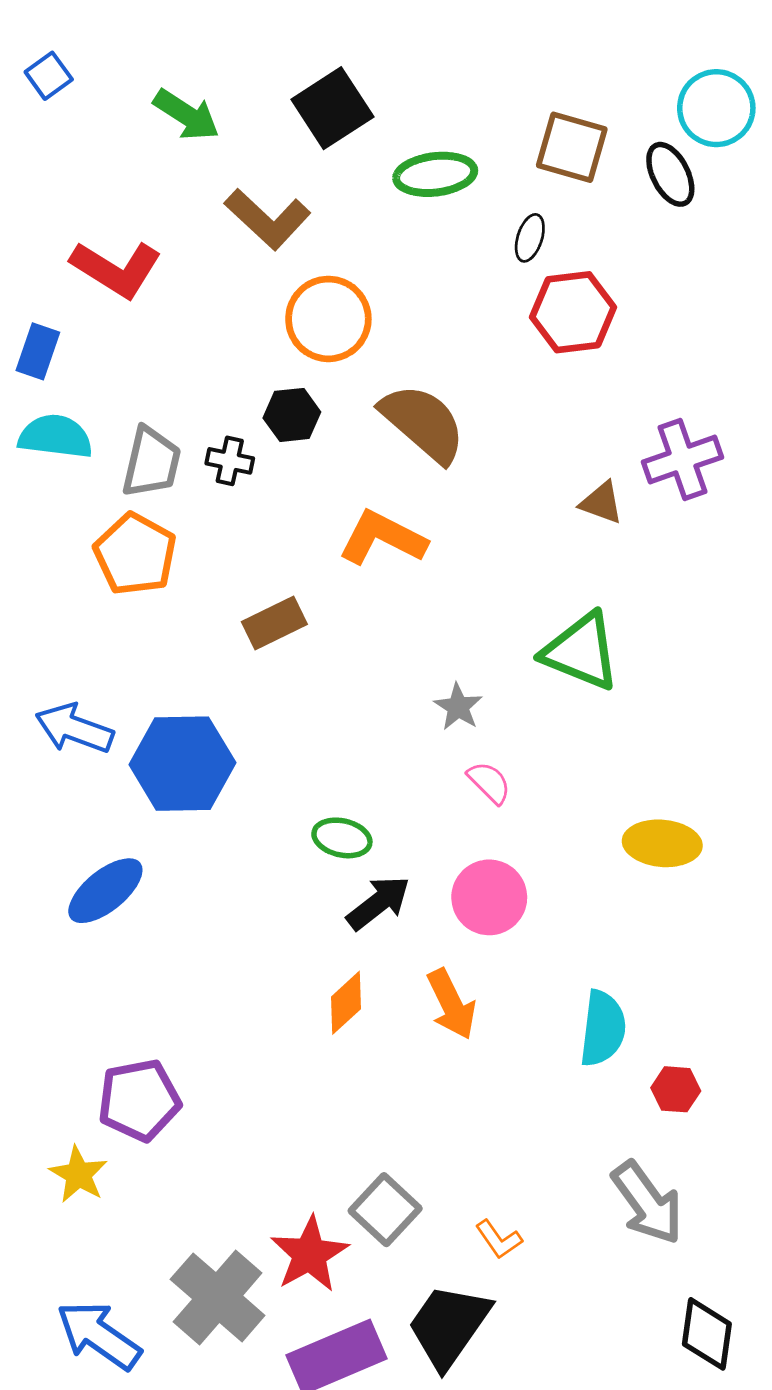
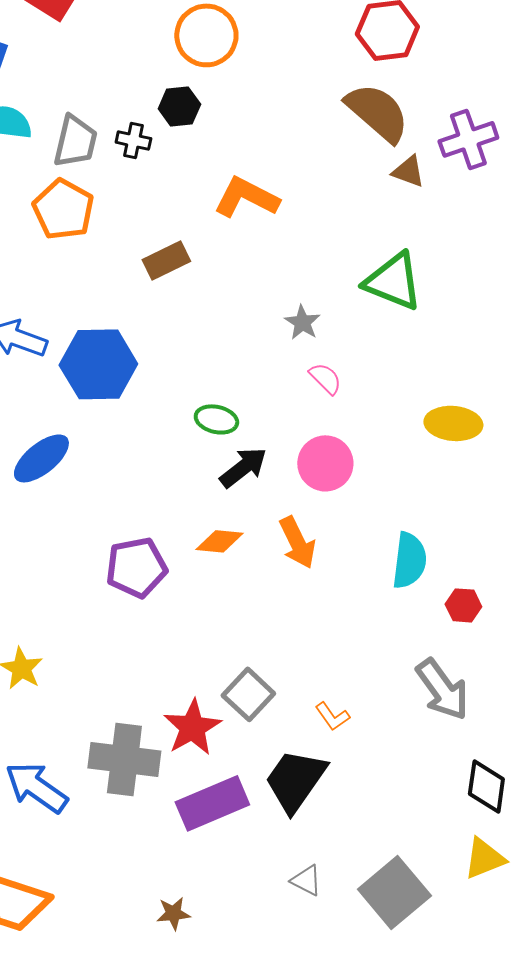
brown semicircle: (423, 423) -> (377, 112), moved
orange diamond: (346, 1003) -> (219, 541), turned 48
purple pentagon: (139, 1100) -> (136, 567), moved
gray cross: (218, 1297) -> (124, 759), turned -34

